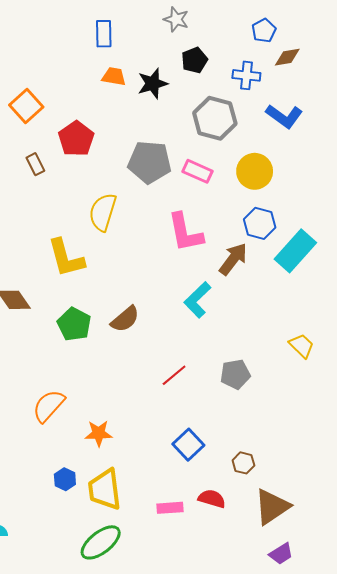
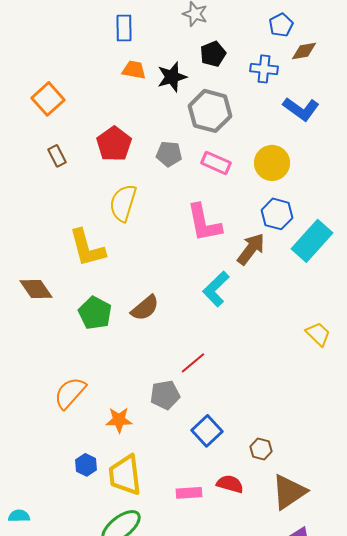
gray hexagon: (215, 118) -> (210, 111), moved
red pentagon: (76, 139) -> (114, 144), moved
gray pentagon: (150, 162) -> (169, 154), size x0.6
gray pentagon: (235, 374) -> (165, 395), moved

